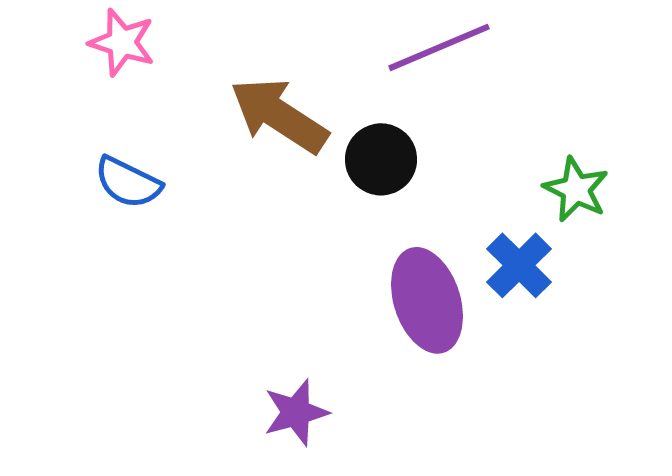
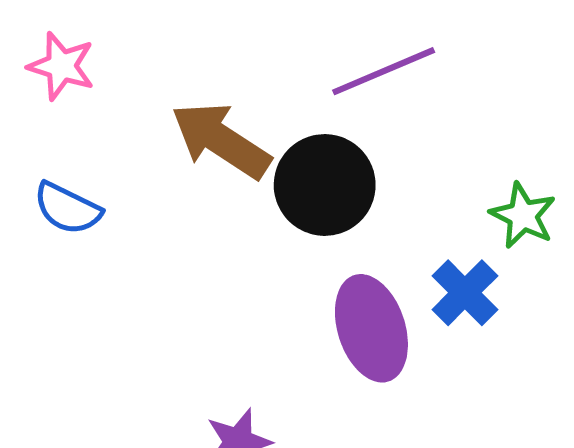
black circle: (381, 159) -> (325, 185), size x1.4

